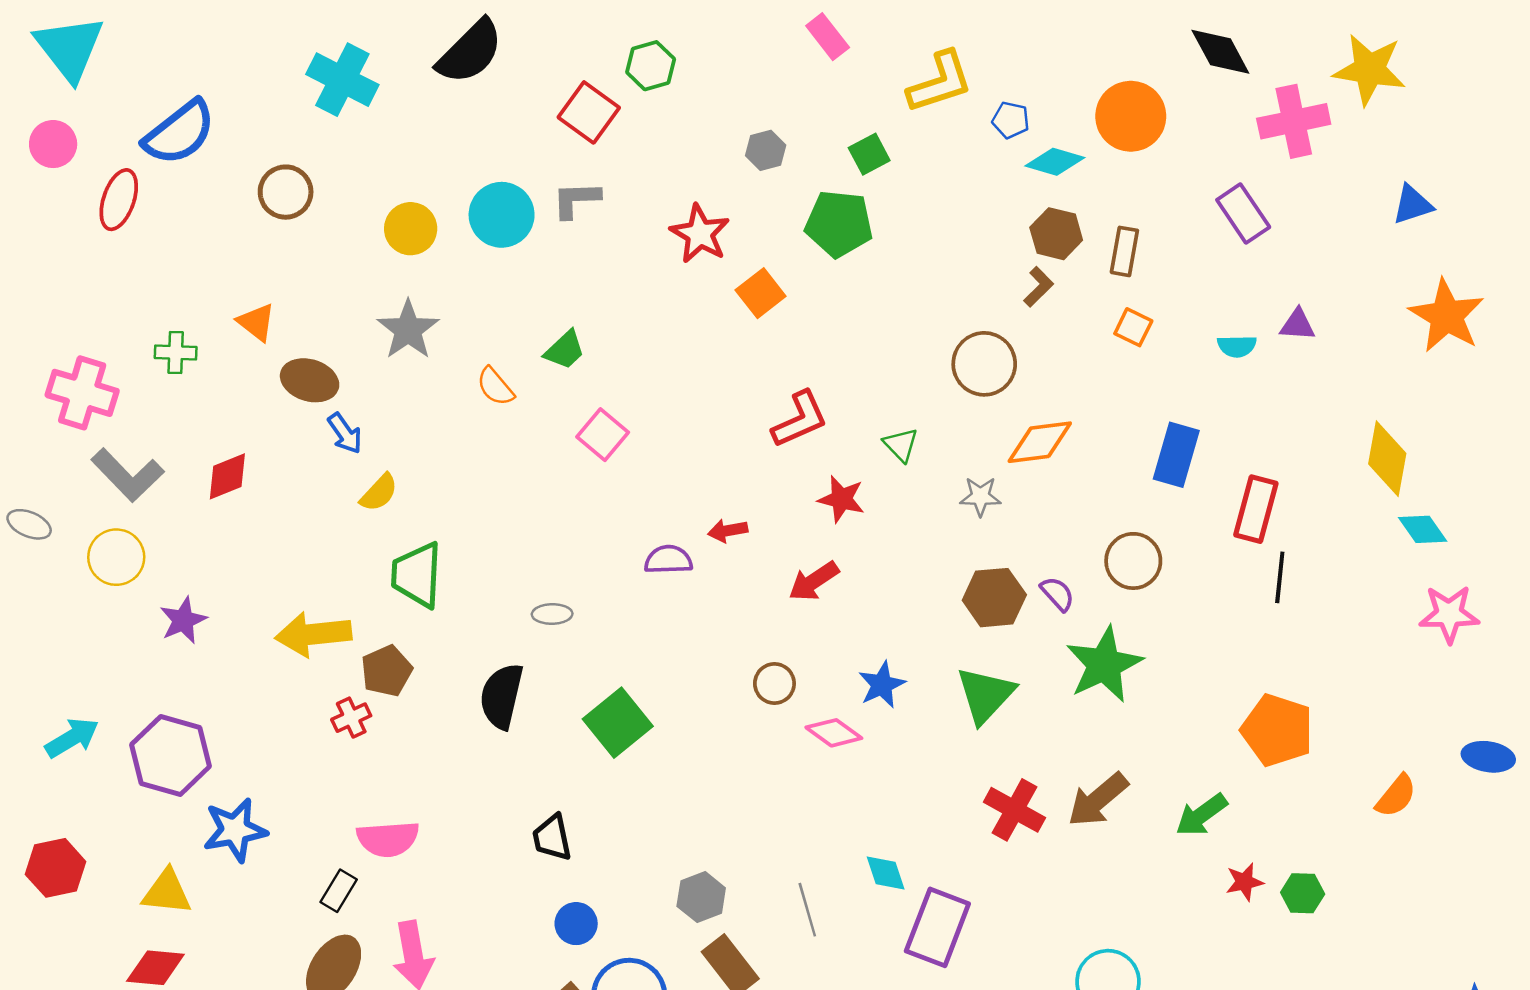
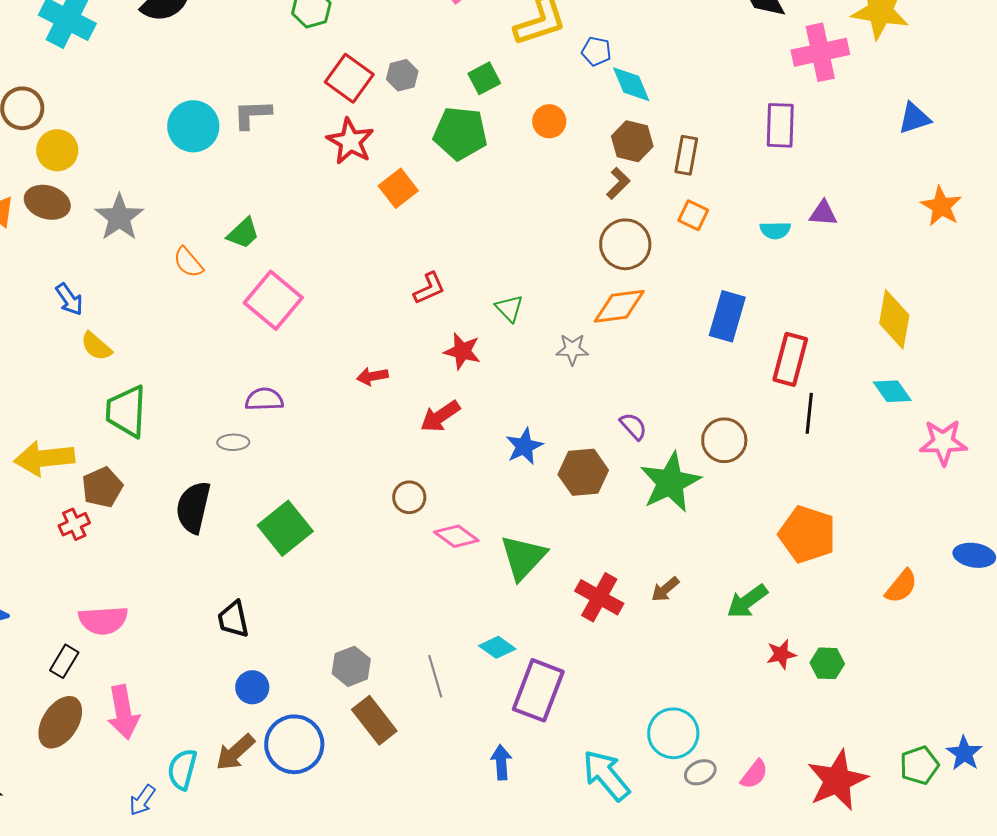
red square: (589, 112) -> (349, 78), moved
orange circle: (1131, 116) -> (549, 121), moved, size x0.6
cyan diamond: (1055, 162) -> (631, 84), turned 51
purple rectangle: (1243, 214) -> (780, 125), turned 36
yellow circle: (411, 229) -> (57, 150), moved
orange star: (1447, 316) -> (941, 206), size x0.7
brown circle: (984, 364) -> (625, 244), moved
brown ellipse: (310, 380) -> (47, 202), moved
red L-shape: (800, 419) -> (429, 288), size x0.7
pink square: (603, 435) -> (273, 300), size x1.4
yellow semicircle: (379, 493) -> (96, 346), turned 88
cyan diamond: (1423, 529) -> (892, 391), moved
purple semicircle: (668, 560) -> (264, 399), moved
brown circle: (1133, 561) -> (724, 440), moved
brown hexagon: (994, 598) -> (583, 472), moved
blue star: (882, 685) -> (524, 446), moved
green triangle: (985, 695) -> (523, 557), moved
brown arrow: (1098, 800) -> (665, 589), size x0.6
cyan diamond: (886, 873) -> (497, 647), turned -36

